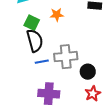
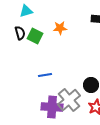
black semicircle: (35, 41) -> (20, 33), moved, size x0.6
gray cross: (66, 57) -> (69, 100), moved, turned -35

